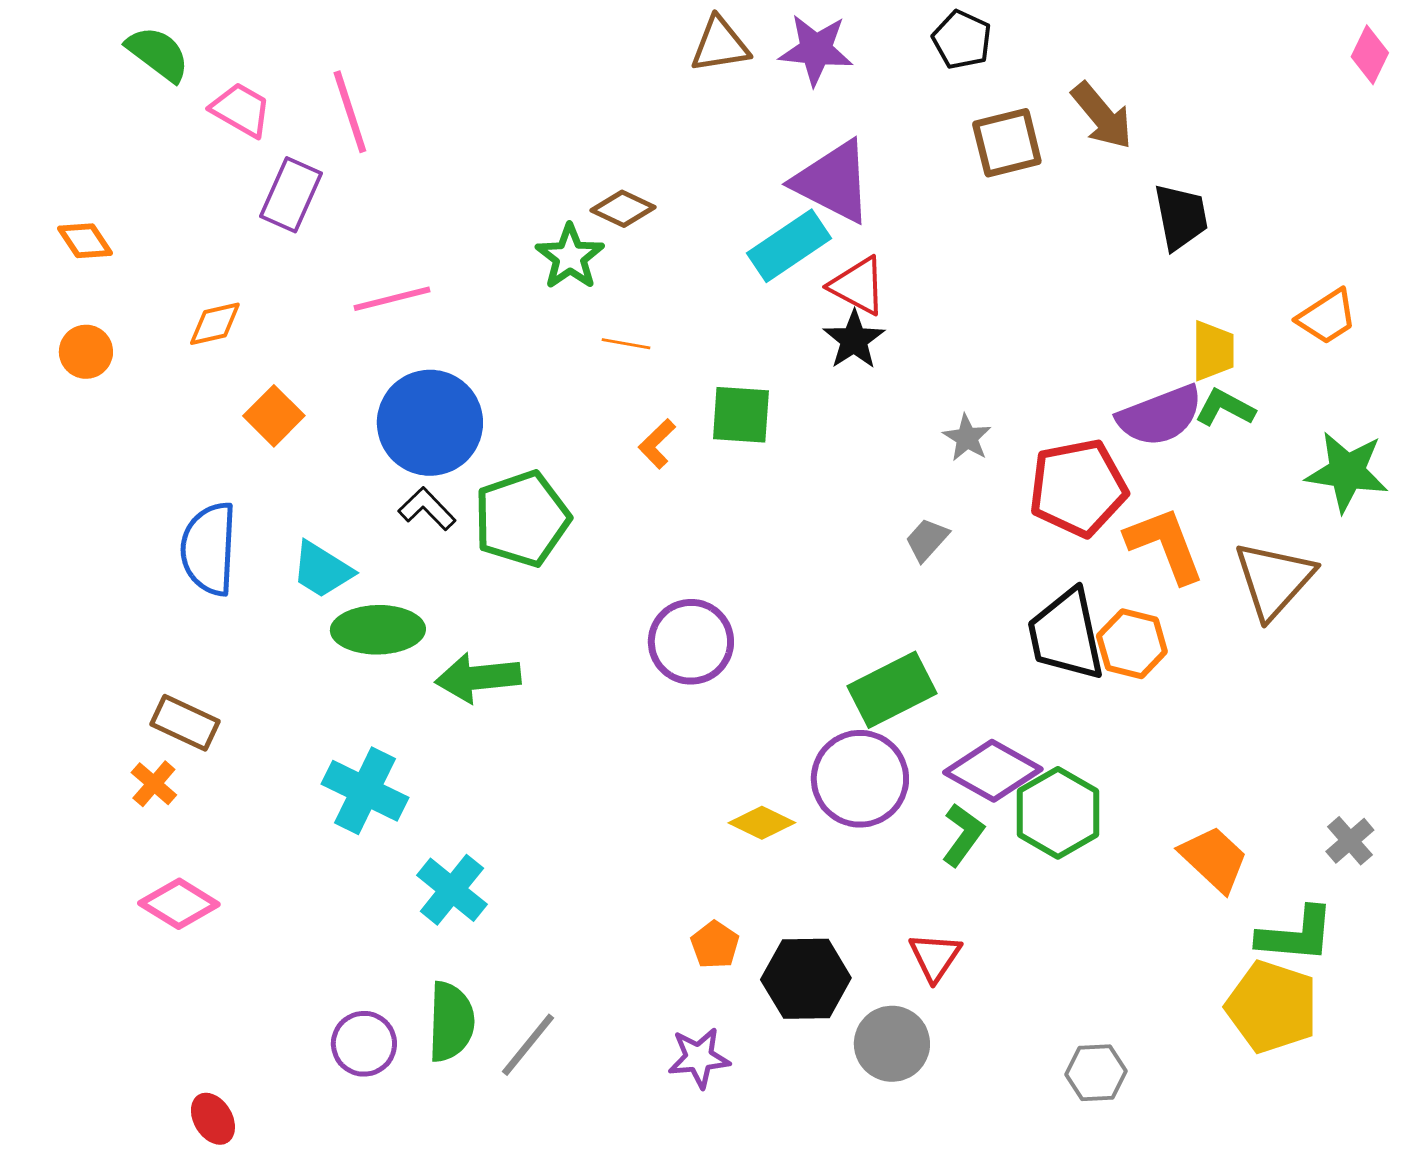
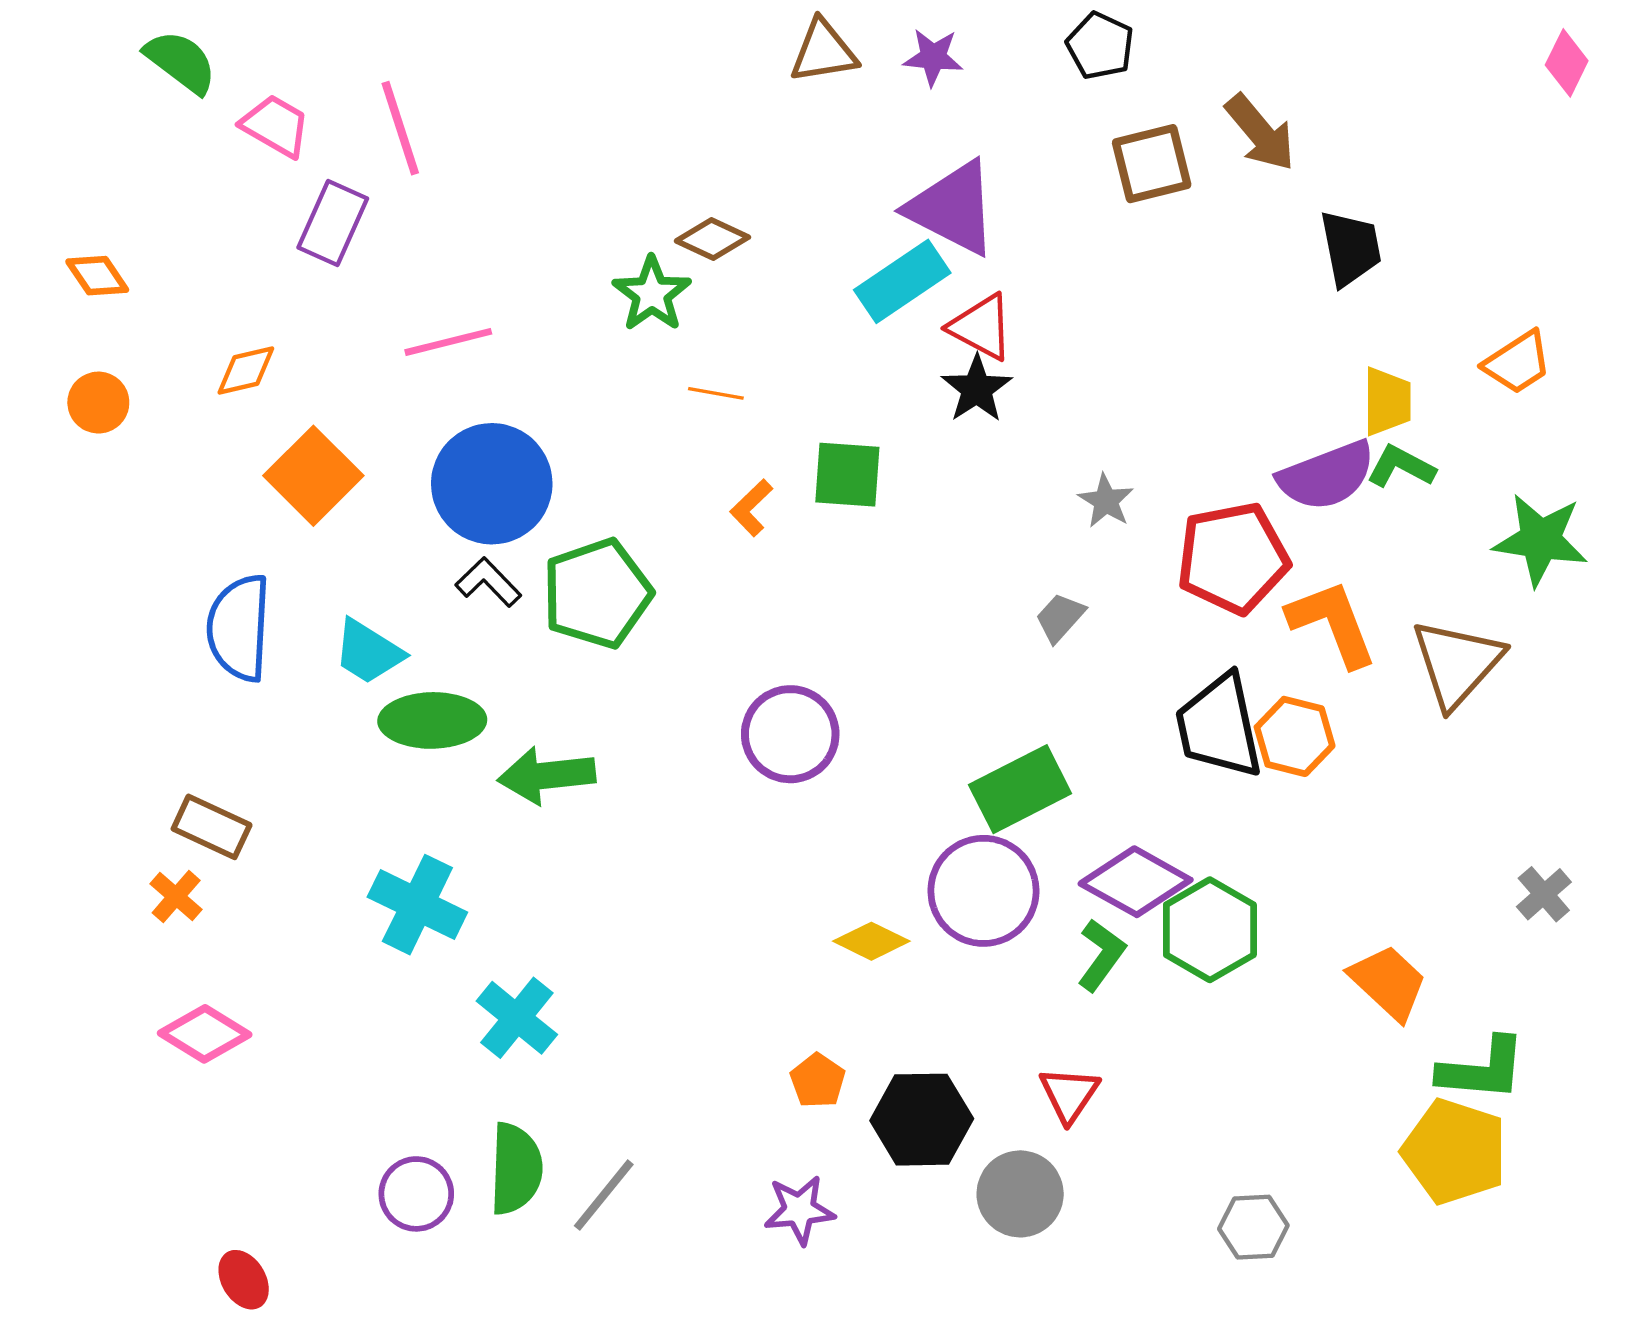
purple star: (816, 50) -> (933, 57), size x0.7
orange square: (274, 416) -> (313, 476), size x1.4
gray cross: (1350, 841) -> (1544, 894), moved

